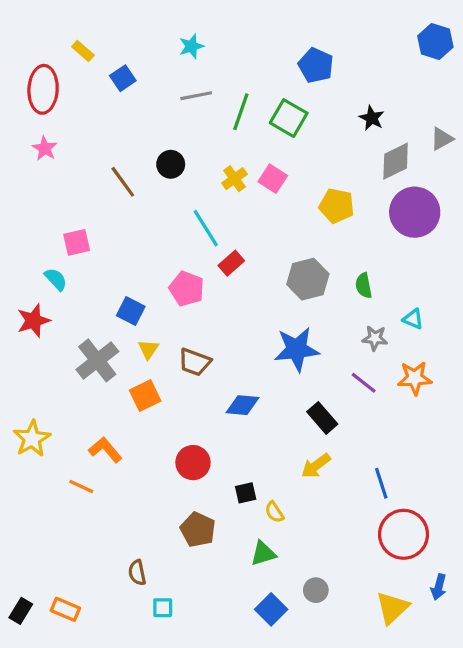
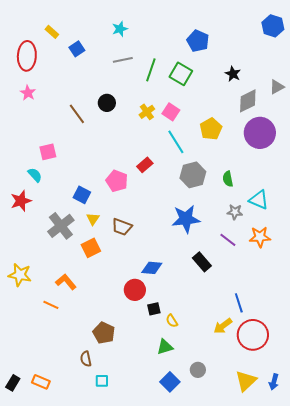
yellow pentagon: (337, 206) -> (211, 129), turned 30
cyan line: (206, 228) -> (176, 142), moved
cyan triangle: (413, 319) -> (259, 200), size x1.5
blue diamond: (242, 405) -> (152, 268), moved
yellow star: (32, 439) -> (20, 275), turned -30
red circle: (193, 463) -> (135, 290), moved
yellow arrow: (316, 466) -> (223, 326), moved
brown pentagon: (198, 530) -> (104, 333), moved
blue arrow: (439, 587) -> (274, 382), moved

